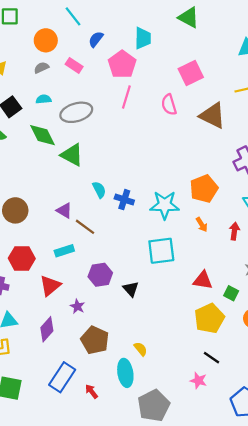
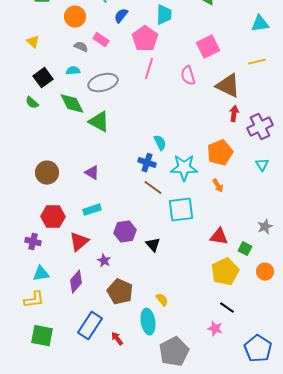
gray semicircle: (41, 68) -> (81, 47), moved, turned 48
cyan semicircle: (99, 190) -> (160, 143), moved
brown line: (85, 227) -> (153, 188), moved
red arrow: (234, 231) -> (234, 114), moved

